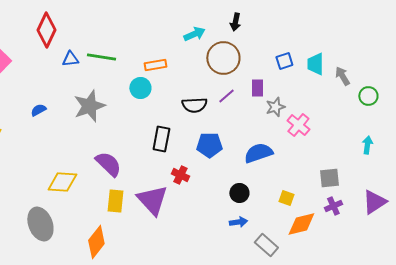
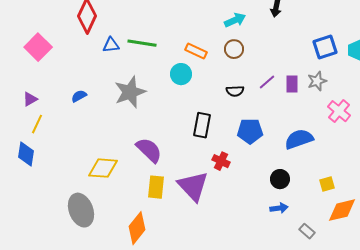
brown circle: (223, 58) -> (234, 49), moved, size x0.6
blue square: (284, 61) -> (325, 47), size x1.4
orange rectangle: (155, 65) -> (196, 51), turned 35
purple rectangle: (257, 88) -> (292, 84), moved
black semicircle: (194, 105) -> (235, 91), size x0.7
gray star: (275, 107) -> (317, 81), moved
yellow square: (286, 198) -> (327, 184), turned -35
gray rectangle: (266, 245) -> (307, 231), size x0.7

